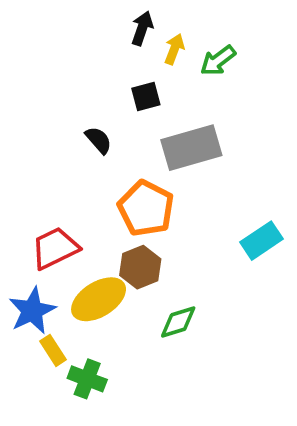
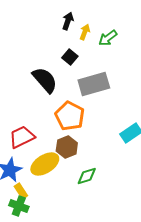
black square: (146, 97) -> (70, 57), turned -35
black semicircle: (99, 140) -> (45, 80), size x1.8
green cross: (87, 379) -> (19, 206), moved

